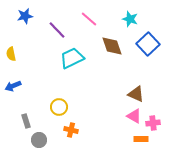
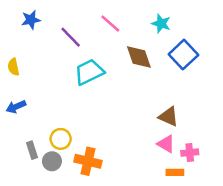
yellow circle: (59, 107) -> (61, 139), moved
orange cross: (71, 130) -> (88, 161), size x1.5
gray circle: (39, 140) -> (52, 161), moved

